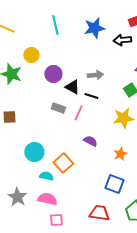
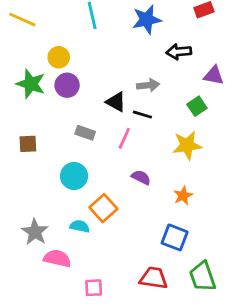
black arrow: (122, 40) -> (179, 52), moved
purple circle: (53, 74) -> (67, 85), moved
gray rectangle: (58, 108) -> (85, 133), moved
cyan circle: (34, 152) -> (74, 176), moved
gray star: (17, 197) -> (35, 232), moved
pink semicircle: (47, 199) -> (57, 258), moved

